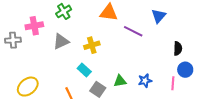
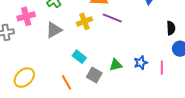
purple line: (133, 31) -> (112, 18), moved
yellow cross: (92, 45) -> (84, 21), moved
pink line: (173, 83) -> (162, 68), moved

